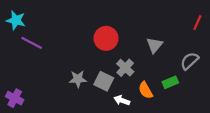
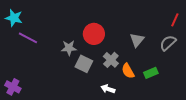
gray semicircle: (189, 61) -> (168, 43), moved
gray star: (78, 79) -> (69, 48), moved
gray square: (104, 81) -> (84, 64), moved
orange semicircle: (146, 90) -> (128, 71), moved

